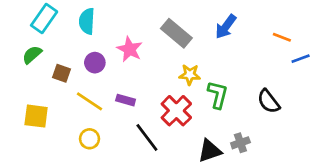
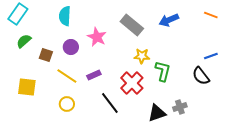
cyan rectangle: (44, 19) -> (18, 14), moved
blue arrow: (226, 27) -> (169, 20), turned 30
orange line: (282, 37) -> (211, 15), moved
blue line: (301, 59) -> (211, 56), moved
purple rectangle: (126, 100) -> (94, 75), turned -40

